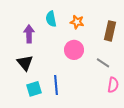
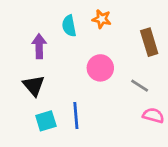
orange star: (77, 22) -> (102, 19), moved
brown rectangle: (110, 31) -> (149, 42), turned -30
pink semicircle: (113, 85) -> (153, 115), turned -84

